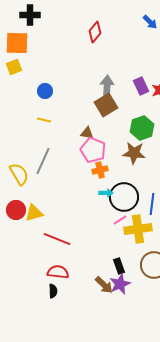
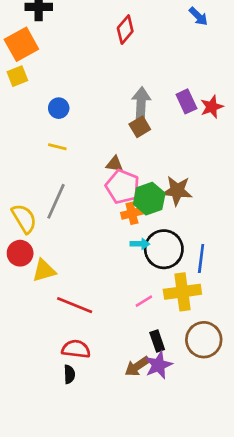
orange square: (17, 43) -> (21, 44), turned -30
brown square: (106, 105) -> (140, 127), size x0.7
green hexagon: (142, 128) -> (149, 199), moved
red circle: (16, 210) -> (20, 253), moved
pink line: (120, 220) -> (144, 301), moved
brown arrow: (104, 285) -> (137, 366), turned 102

